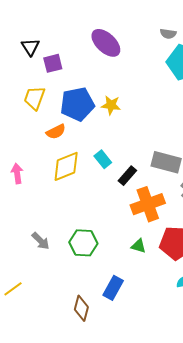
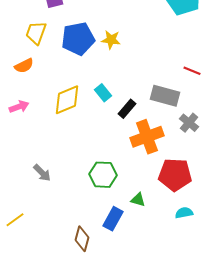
orange semicircle: (56, 132) -> (24, 66), moved
pink arrow: (17, 174) -> (19, 107), turned 78
green hexagon: (83, 243) -> (103, 175), moved
green triangle: (139, 246) -> (138, 200), moved

